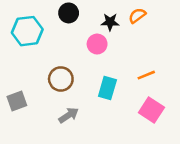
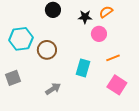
cyan hexagon: (27, 31) -> (21, 39), moved
pink circle: (97, 44) -> (99, 34), moved
brown circle: (61, 79) -> (47, 50), moved

